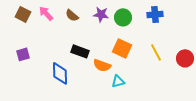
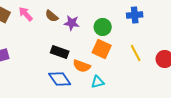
purple star: (101, 14) -> (72, 23), moved
green circle: (123, 17) -> (103, 27), moved
blue diamond: (60, 73) -> (60, 79), moved, turned -35

